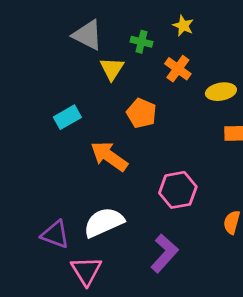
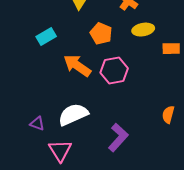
yellow ellipse: (221, 92) -> (143, 30), moved
pink hexagon: (178, 190) -> (114, 71), moved
purple triangle: (55, 234) -> (37, 124), size x0.7

